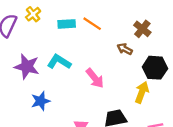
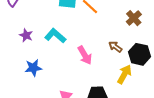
brown arrow: (125, 49) -> (115, 47), moved
purple star: (27, 67) -> (26, 35), size x0.6

